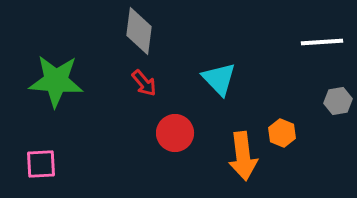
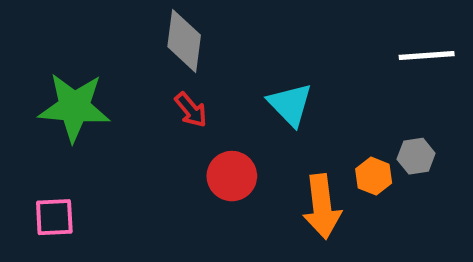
gray hexagon: (338, 101) -> (416, 156), moved

